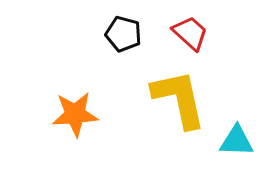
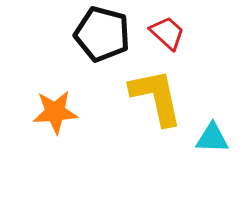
black pentagon: (123, 34) -> (102, 34), size x1.6

